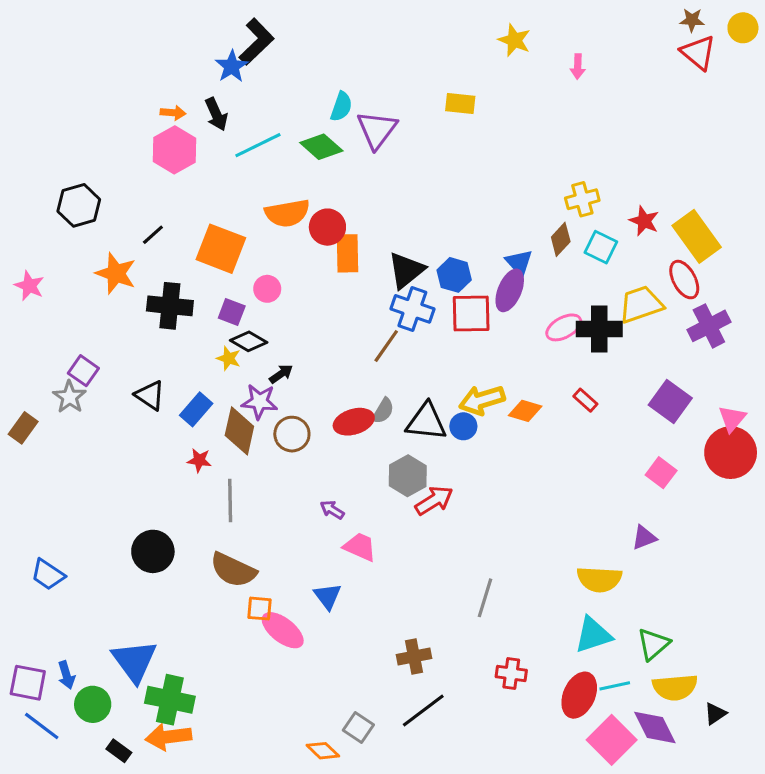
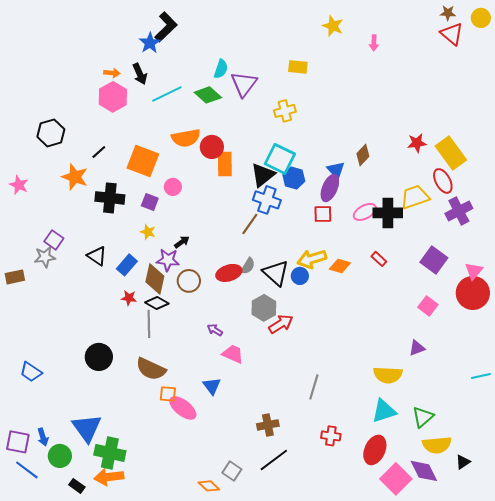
yellow cross: (582, 199) -> (285, 111), moved
red star: (644, 221) -> (417, 143), turned -30
cyan square: (601, 247) -> (280, 159), moved, size x1.4
red square: (471, 314) -> (323, 214), moved, size x0.7
black diamond: (249, 341) -> (157, 303), moved
gray star: (70, 397) -> (45, 257), turned 30
black triangle: (426, 422) -> (276, 273), turned 36
brown rectangle: (23, 428) -> (15, 277), turned 42
cyan line: (615, 686) -> (481, 376), moved

